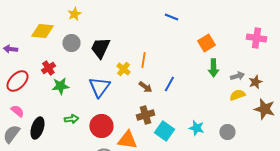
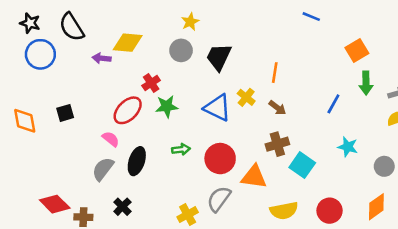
yellow star: (74, 14) -> (190, 22), moved
yellow diamond: (42, 31) -> (128, 43), moved
yellow cross: (123, 69) -> (246, 97), moved
red ellipse: (17, 81) -> (128, 110), moved
blue line: (169, 84) -> (333, 104), moved
blue triangle: (99, 87) -> (218, 108), turned -40
cyan star: (196, 128) -> (348, 147), moved

